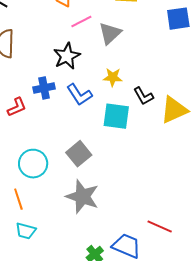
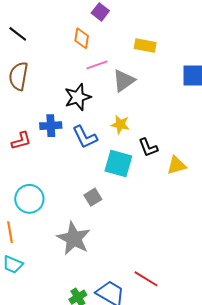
yellow triangle: (174, 110) -> (176, 165), size x0.7
gray square: (79, 154) -> (93, 197), moved, size x0.7

